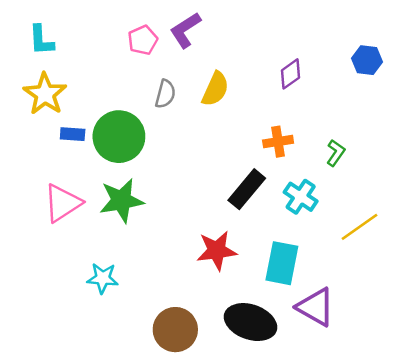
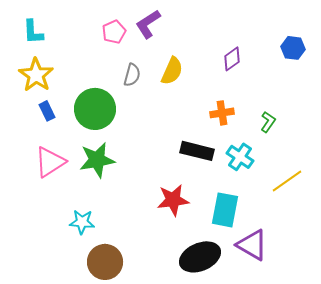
blue rectangle: (73, 134) -> (47, 111), moved, turned 60
black rectangle: (247, 189) -> (197, 151), turned 64
black ellipse: (250, 322) -> (200, 257), turned -42
brown circle: (175, 330) -> (105, 262), moved

